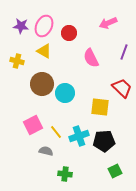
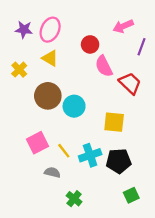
red circle: (69, 33) -> (90, 44), moved
purple line: (124, 52) -> (141, 47), moved
yellow cross: (17, 61) -> (19, 70), turned 32
red trapezoid: (122, 88) -> (130, 83), moved
green cross: (65, 174) -> (74, 199), turned 32

